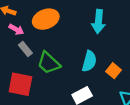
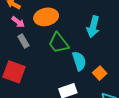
cyan semicircle: (89, 61) -> (79, 61), turned -42
green trapezoid: (49, 63) -> (59, 43), moved

